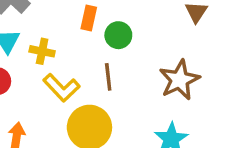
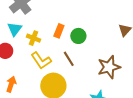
orange rectangle: (89, 18) -> (59, 31), moved
brown line: (108, 77) -> (69, 59), turned -35

